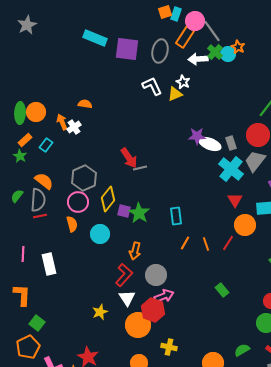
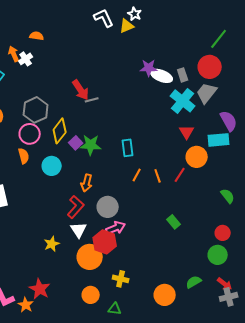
purple square: (124, 211) -> (76, 143), turned 32
green star: (139, 213) -> (91, 145), turned -30

